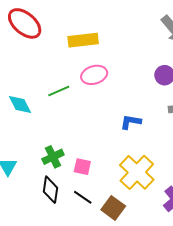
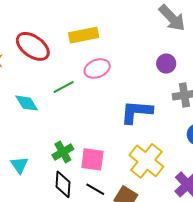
red ellipse: (25, 23) -> (33, 46), moved
blue L-shape: (131, 122) -> (136, 112), size x1.6
pink square: (82, 167) -> (92, 159), size x1.4

